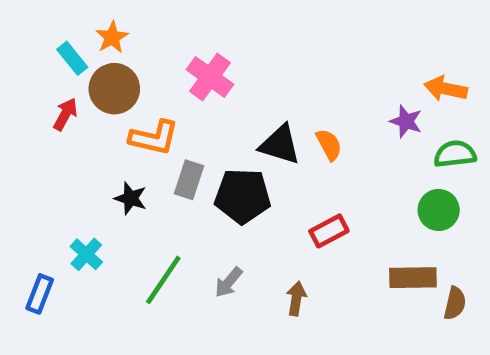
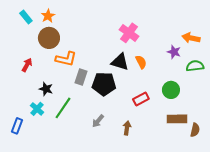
cyan rectangle: (72, 58) -> (26, 17), moved
pink cross: (210, 77) -> (129, 33), moved
red arrow: (65, 114) -> (27, 65), moved
black star: (131, 198) -> (46, 89), moved
green circle: (439, 210) -> (171, 90), moved
green line: (163, 280) -> (63, 108), moved

